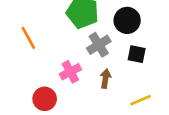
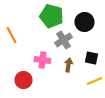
black square: (137, 54) -> (92, 58), moved
pink cross: (70, 72) -> (42, 60), turned 35

